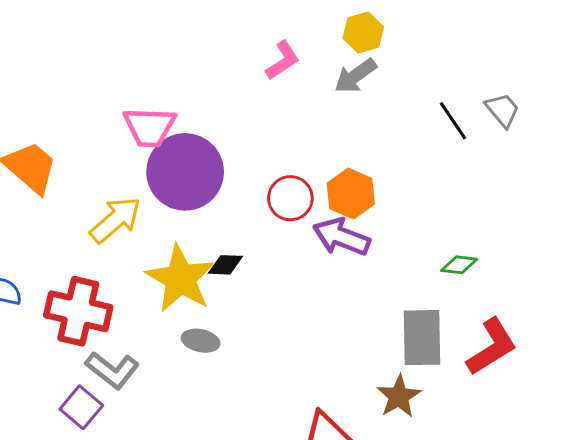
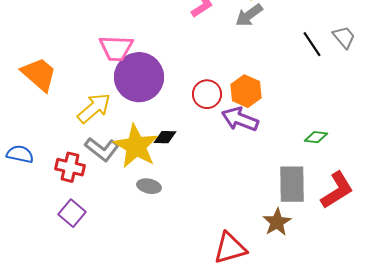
red cross: (78, 311) -> (70, 167), size x0.7
gray L-shape: (112, 370) -> (102, 149), moved
purple square: (81, 407) -> (72, 213), moved

